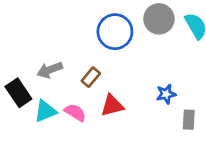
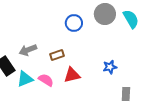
blue circle: (115, 32) -> (74, 23), size x0.7
brown rectangle: (91, 77) -> (57, 55), turned 32
gray rectangle: (189, 120) -> (126, 94), moved

